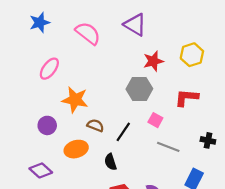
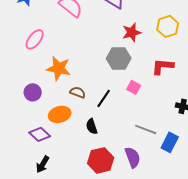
gray line: (168, 147) -> (146, 129), moved
purple diamond: (41, 170) -> (40, 134), moved

